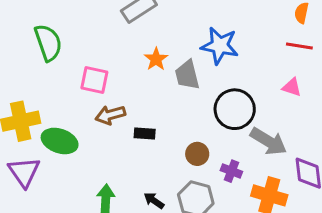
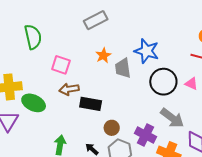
black circle: (235, 109) -> (163, 82), moved
black rectangle: (145, 134) -> (91, 104), size x1.5
brown circle: (197, 154) -> (112, 128), moved
purple cross: (231, 171) -> (145, 135), size x1.5

